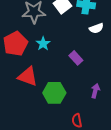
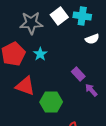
purple rectangle: (76, 58) -> (78, 74), moved
purple arrow: (95, 91) -> (91, 90), moved, turned -56

